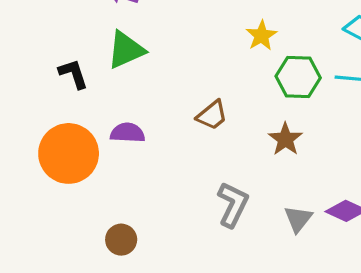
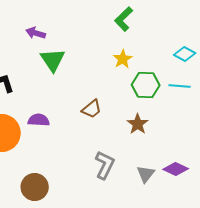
green triangle: (126, 50) -> (53, 60), moved, turned -40
brown circle: (121, 240) -> (35, 187), size x1.4

